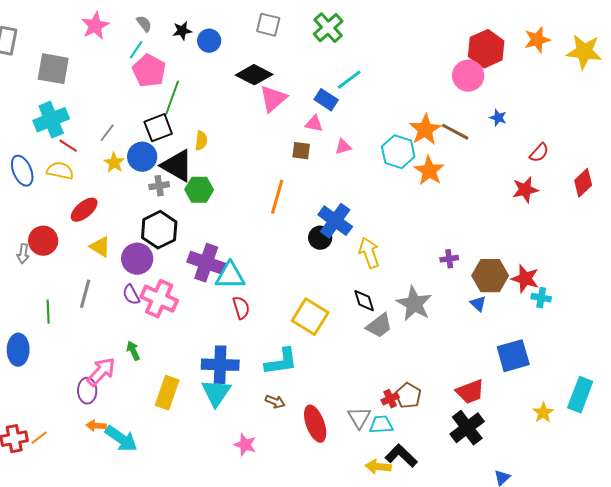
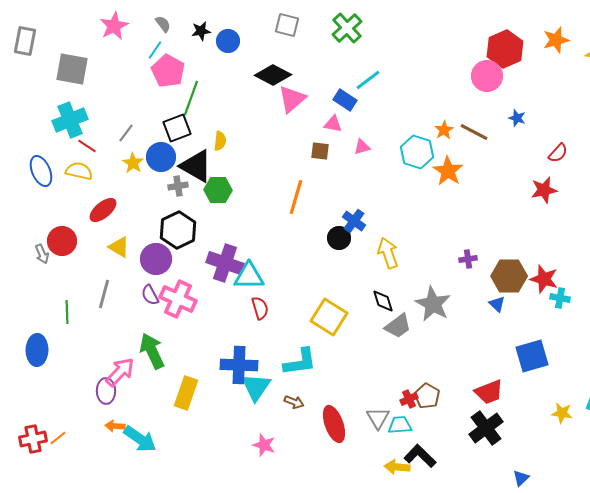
orange star: (425, 130) -> (444, 130), size x0.6
blue cross: (335, 221) -> (354, 221), size x0.7
gray arrow: (23, 254) -> (42, 254), turned -30
green arrow: (133, 351) -> (152, 351), size x1.8
cyan triangle: (216, 393) -> (256, 387), moved
yellow star: (543, 413) -> (562, 413), turned -30

